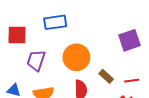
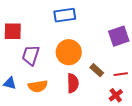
blue rectangle: (55, 22) -> (65, 15), moved

